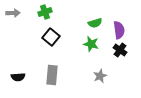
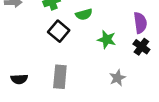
green semicircle: (95, 23) -> (84, 14), moved

